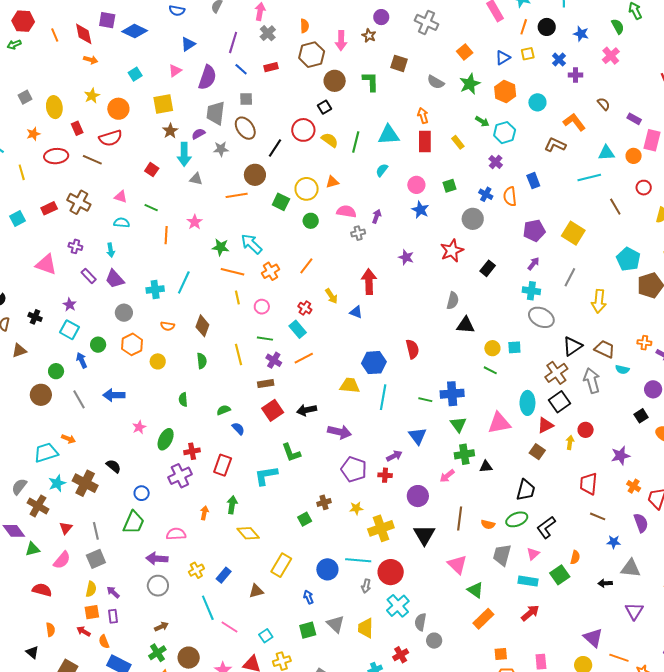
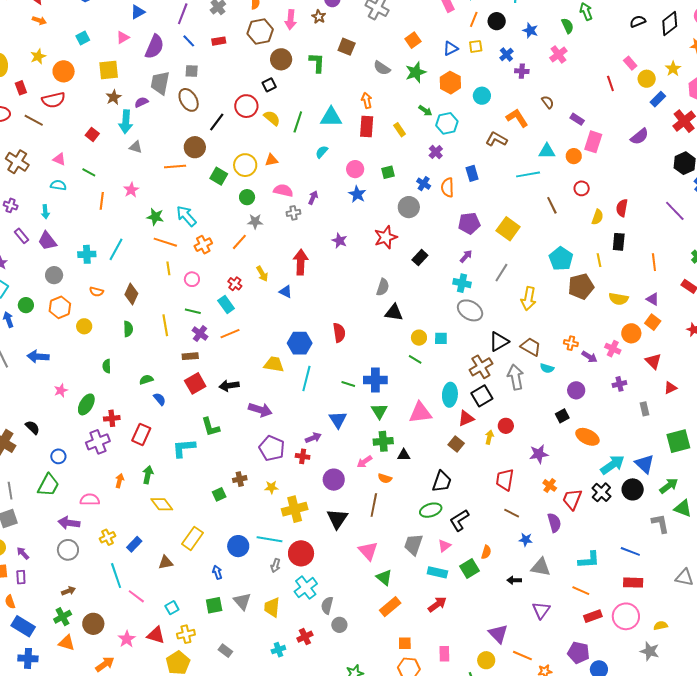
gray star: (221, 149) -> (255, 221), moved
orange semicircle: (488, 524) -> (385, 478), moved

